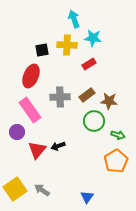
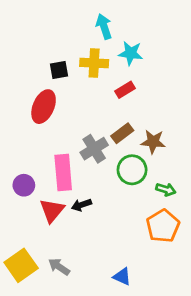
gray cross: (60, 97) -> (94, 149), moved, turned -30
pink rectangle: (30, 110) -> (63, 173), moved, turned 30
blue triangle: (87, 197) -> (122, 277), turned -40

